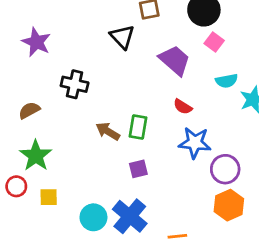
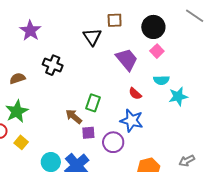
red semicircle: (183, 107) -> (135, 94), moved
brown arrow: (108, 131) -> (74, 116), moved
purple circle: (225, 169) -> (113, 142), moved
yellow square: (49, 197) -> (21, 142), turned 32

